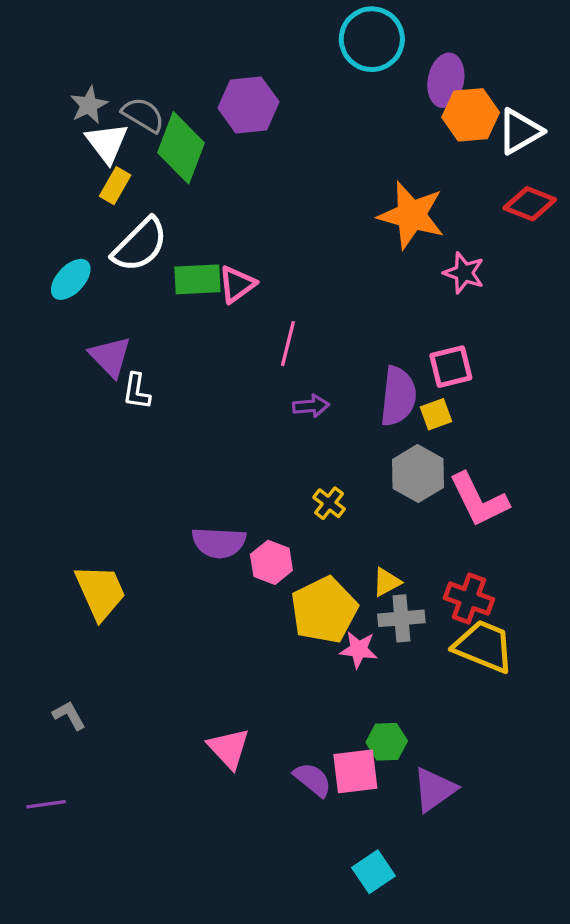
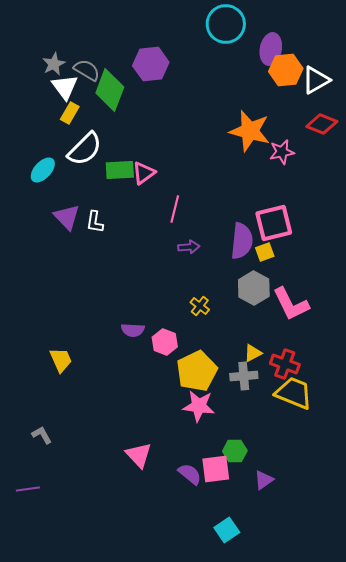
pink star: (464, 273) -> (282, 152), moved, turned -30
pink square: (451, 367) -> (274, 223), size x1.4
white L-shape: (137, 391) -> (95, 222), moved
purple semicircle: (219, 543) -> (133, 330), size x0.7
yellow triangle: (387, 582) -> (253, 353), moved
yellow trapezoid: (100, 592) -> (61, 360), size x0.7
pink star: (359, 650) -> (199, 406), moved, size x1.4
purple triangle: (434, 789) -> (264, 480), size x0.7

